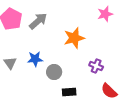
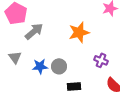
gray arrow: (38, 21) -> (34, 31), moved
blue star: (35, 59) -> (40, 66), moved

